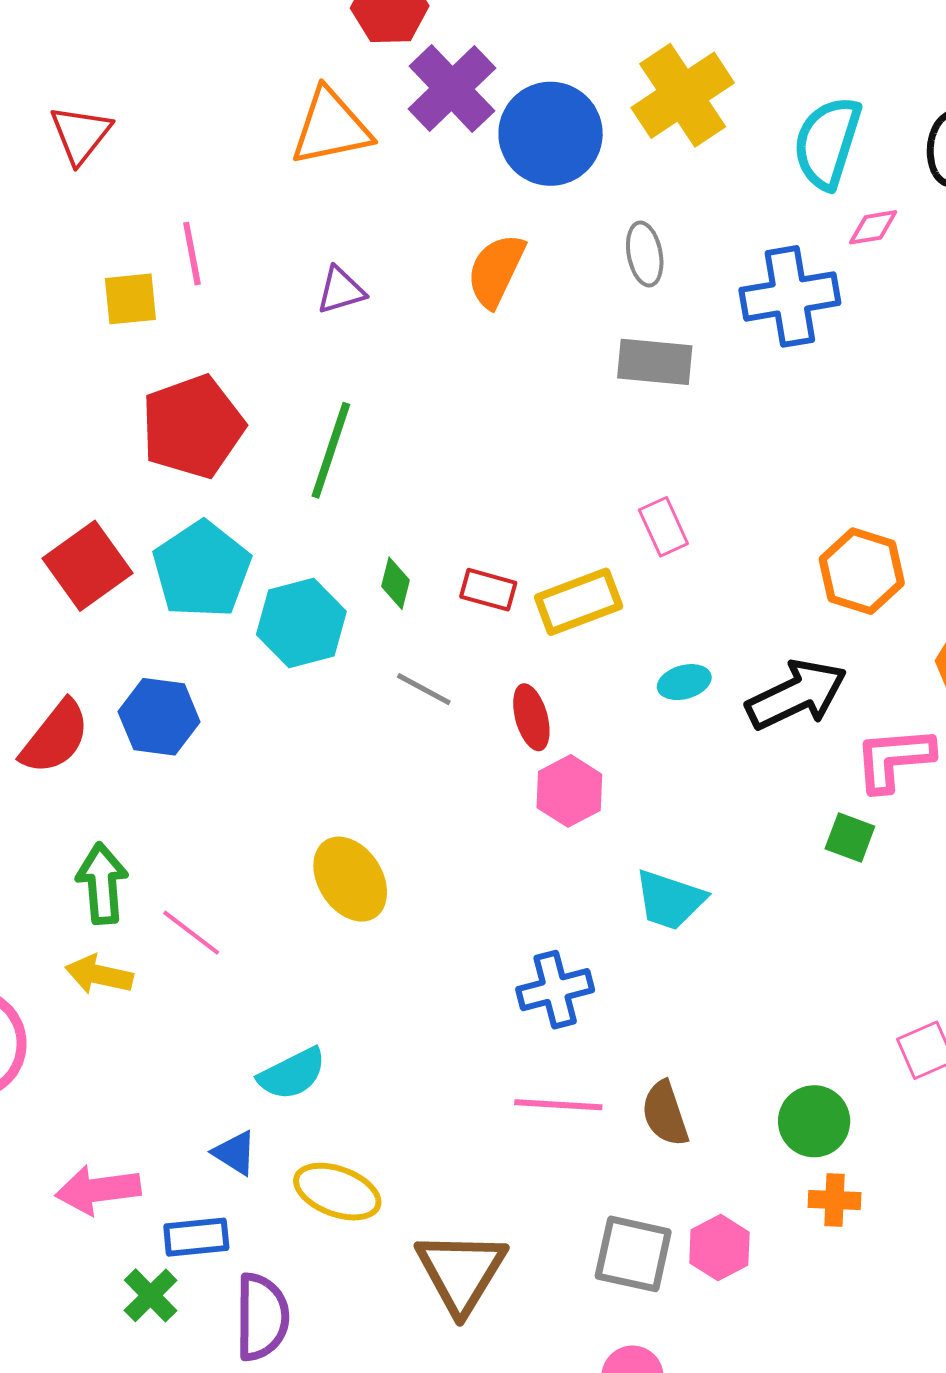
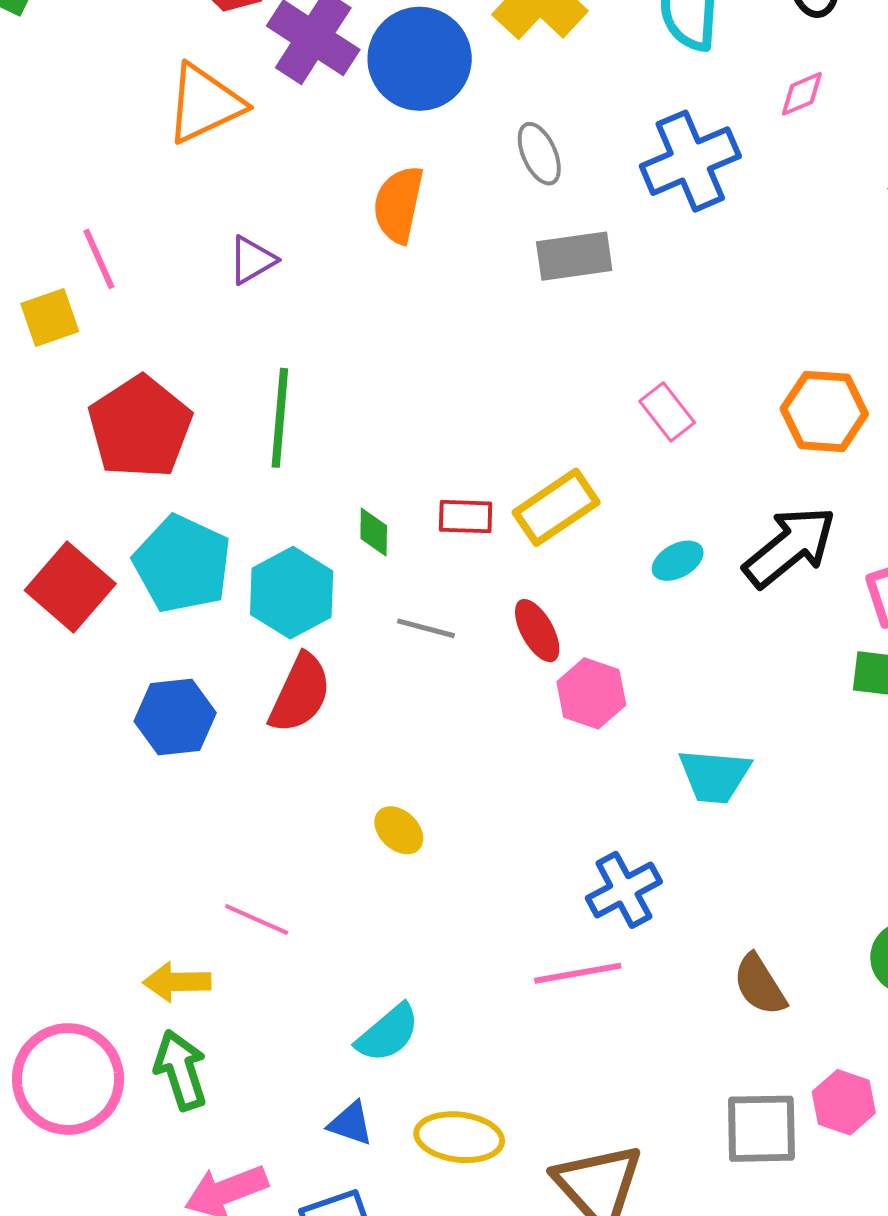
pink diamond: (873, 227) -> (802, 94), moved
pink rectangle: (663, 527) -> (667, 412), moved
red semicircle: (55, 737) -> (300, 693), moved
yellow ellipse: (350, 879) -> (399, 830), size x0.6
green arrow: (102, 883) -> (181, 1070), moved
pink line: (558, 1105) -> (578, 973), moved

